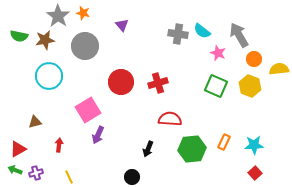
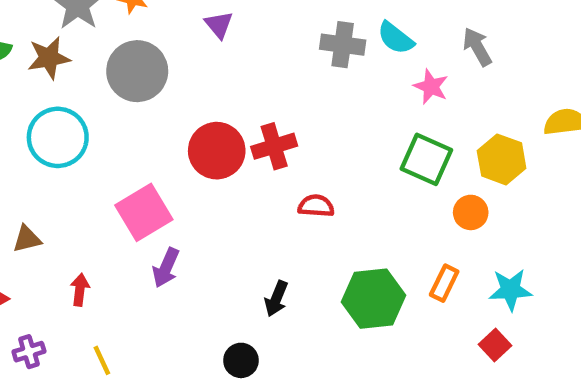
gray arrow: (239, 35) -> (477, 47), size x0.7
orange circle: (254, 59) -> (471, 212), moved
red cross: (158, 83) -> (274, 146), moved
red semicircle: (170, 119) -> (316, 206), moved, size x0.7
red square: (255, 173) -> (495, 345), moved

